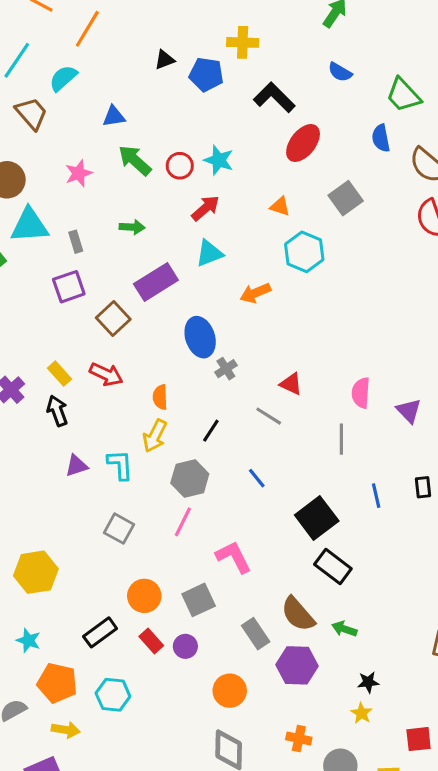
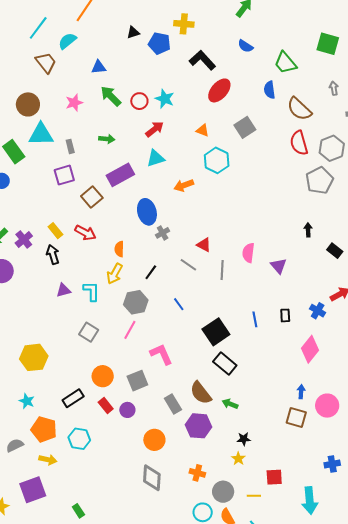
gray line: (341, 439) -> (222, 270), moved

